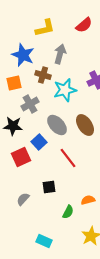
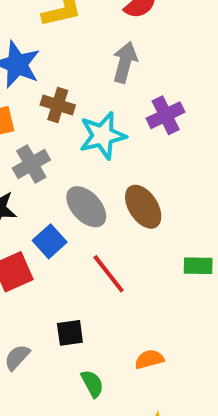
gray arrow: (60, 54) -> (125, 62), moved
green semicircle: (68, 212) -> (92, 384), moved, turned -56

